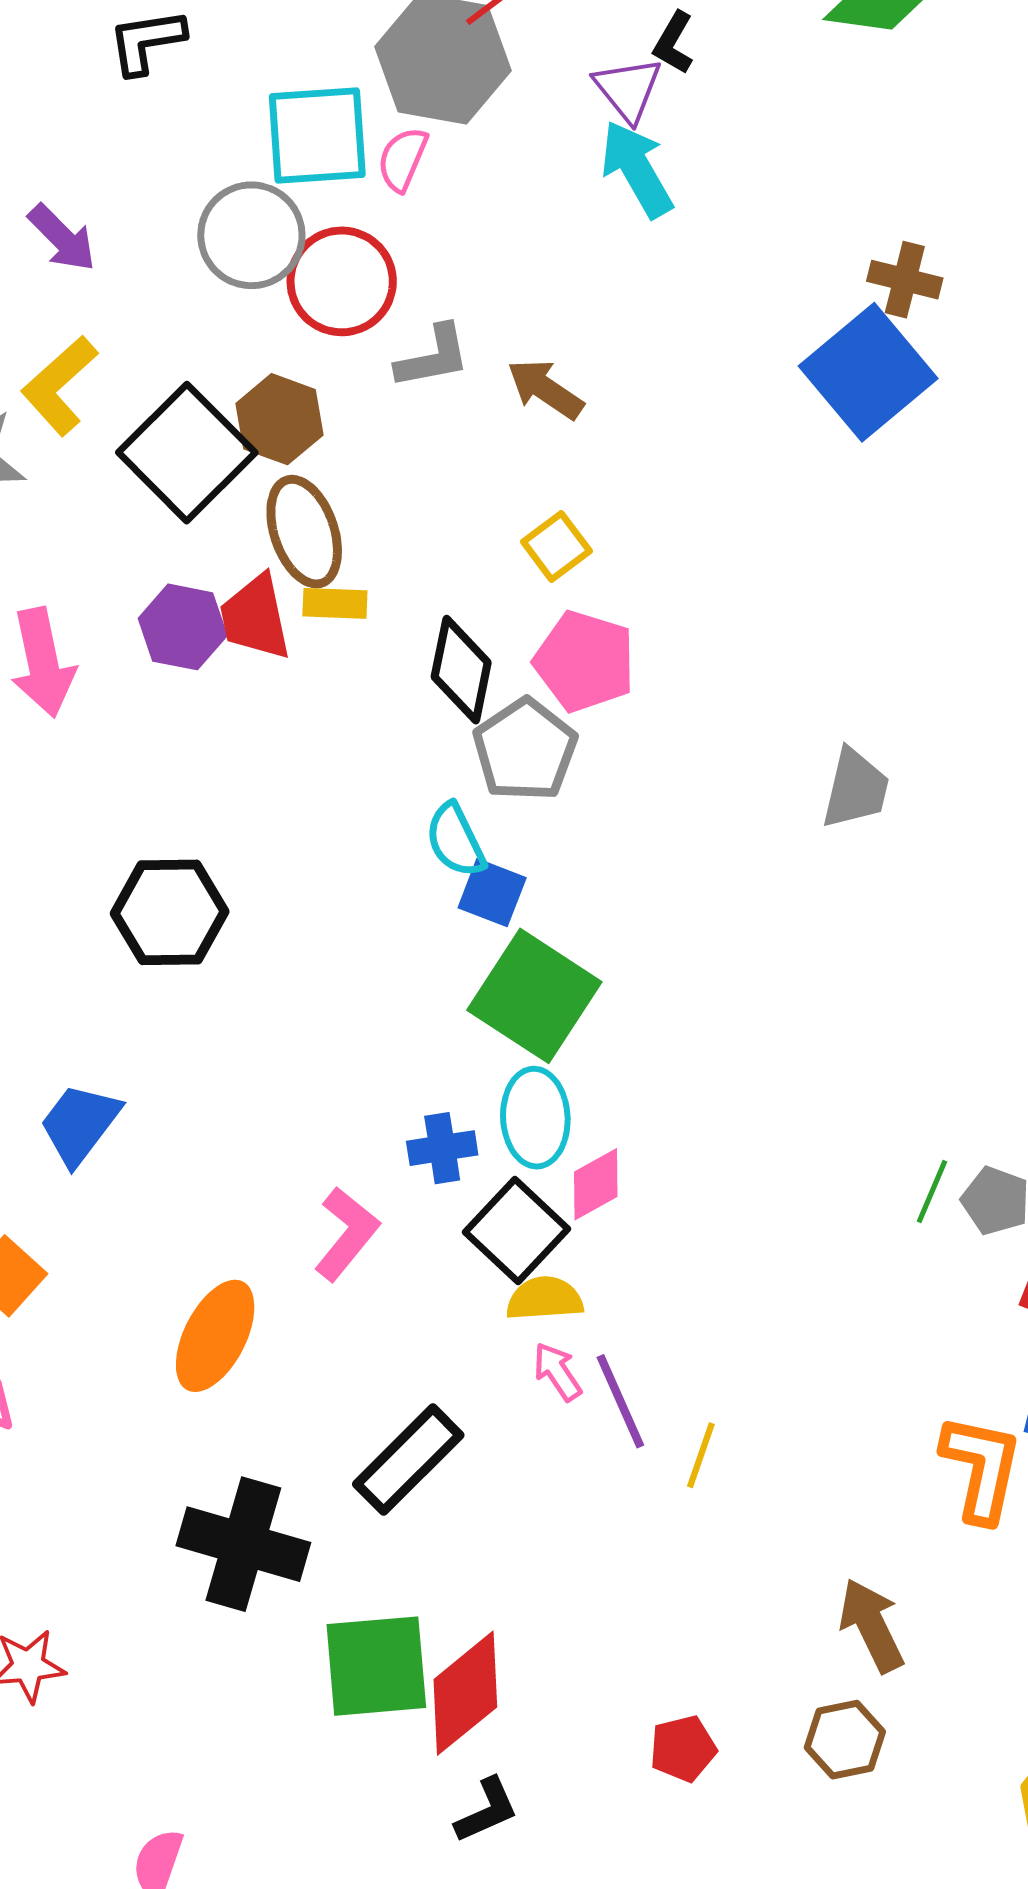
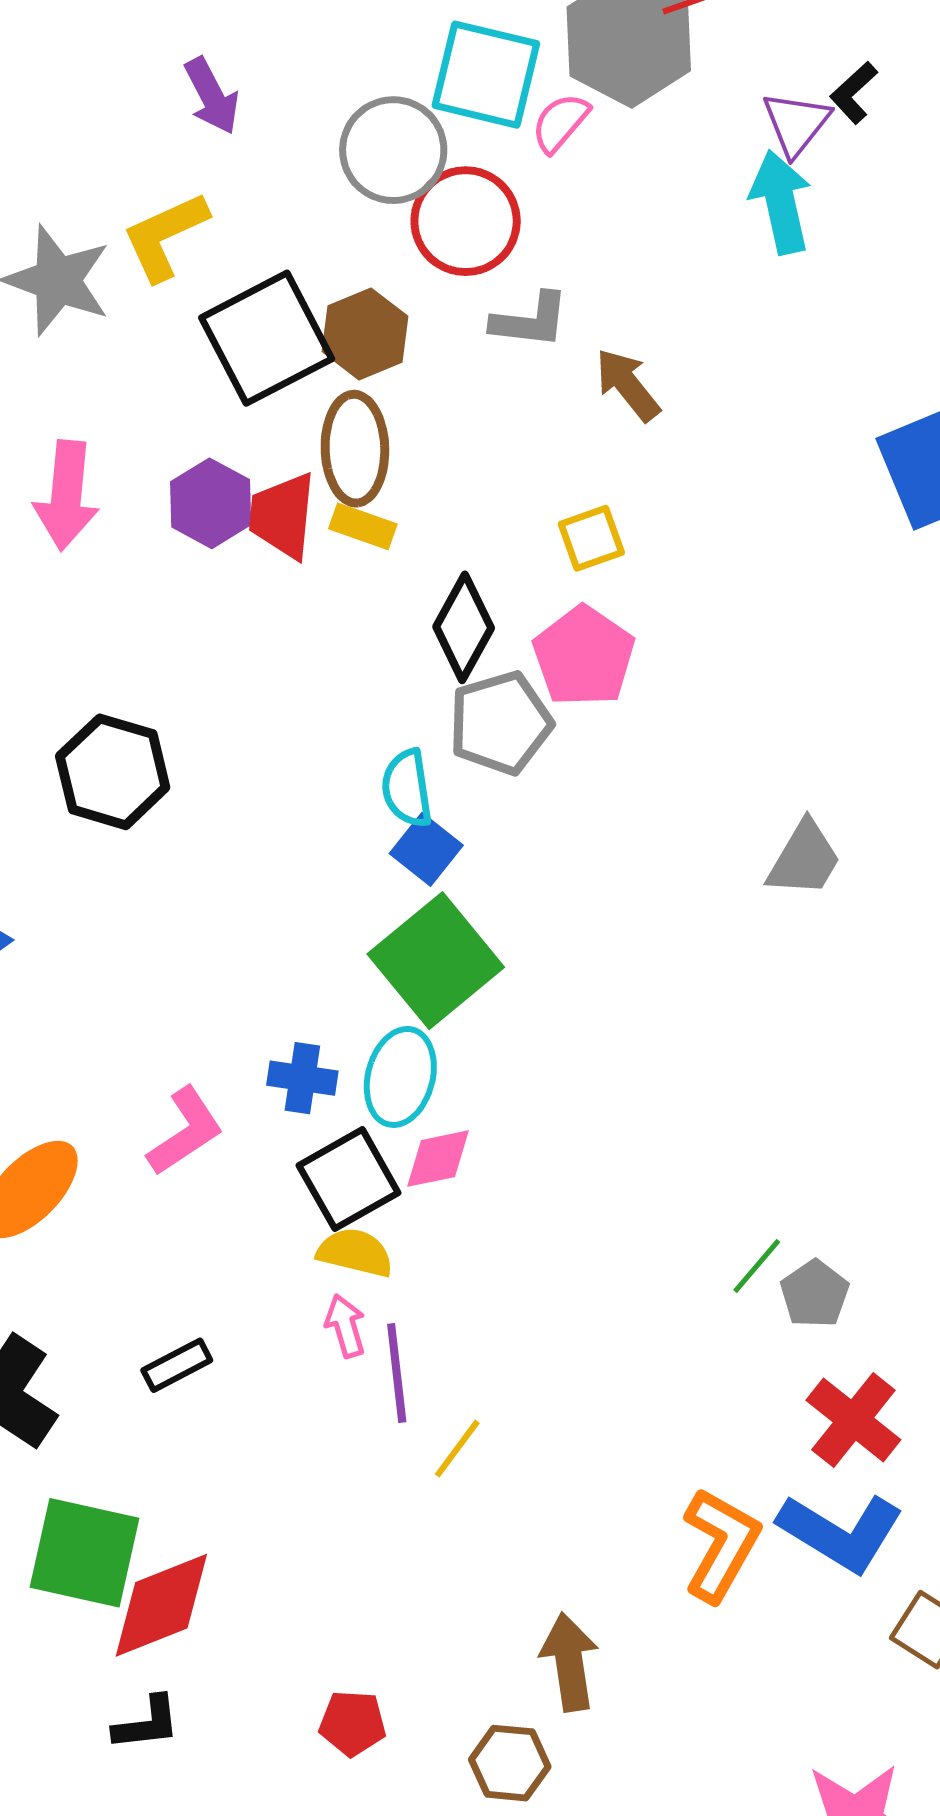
black rectangle: (408, 1460) -> (177, 1365), size x0.6

